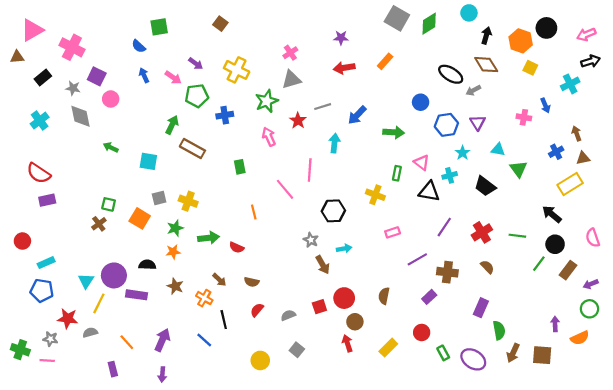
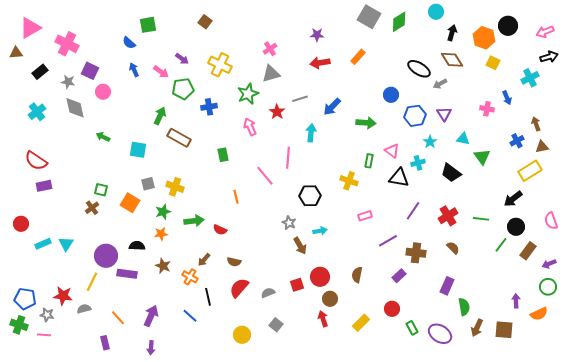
black arrow: (552, 214) -> (513, 199), turned -78
brown arrow: (219, 280) -> (204, 260), turned 88
cyan triangle: (86, 281) -> (66, 244), moved
blue pentagon: (42, 291) -> (25, 299), moved
red semicircle: (257, 310) -> (239, 288), size x1.5

